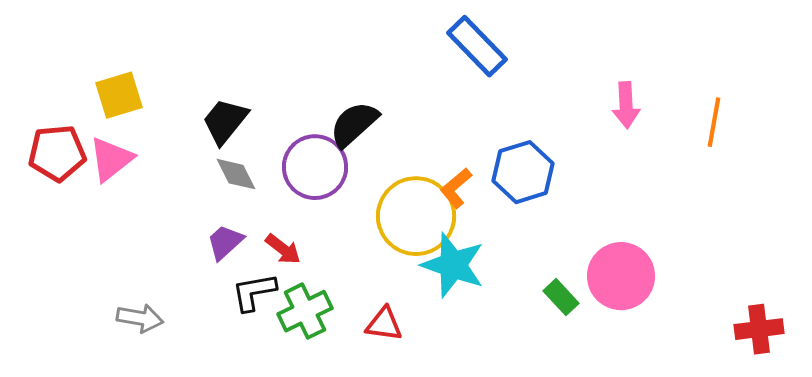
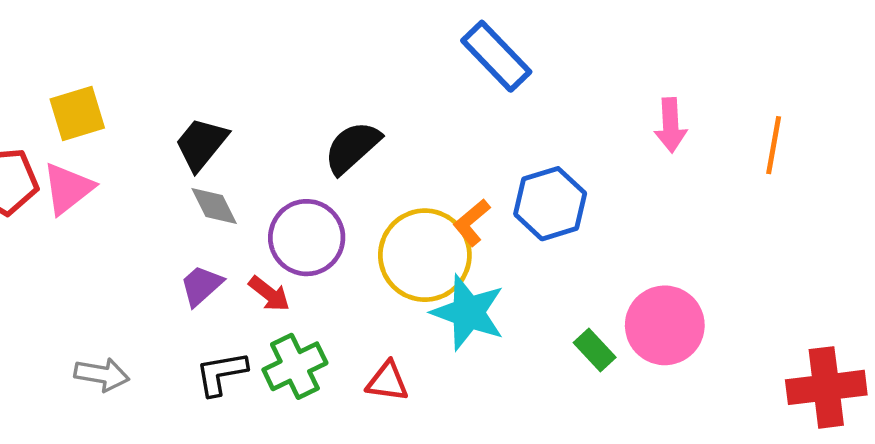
purple circle: (315, 167) -> (307, 238), moved
black L-shape: (254, 292) -> (221, 373), moved
red cross: (759, 329) -> (826, 387), size x1.4

